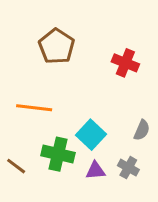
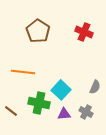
red cross: (125, 63) -> (84, 32), moved

